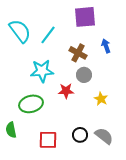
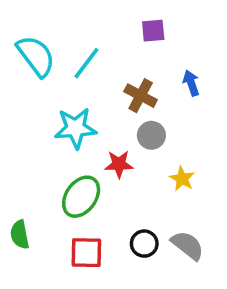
purple square: (85, 17) -> (153, 31), size x0.6
green ellipse: (31, 104) -> (81, 197), moved, turned -40

